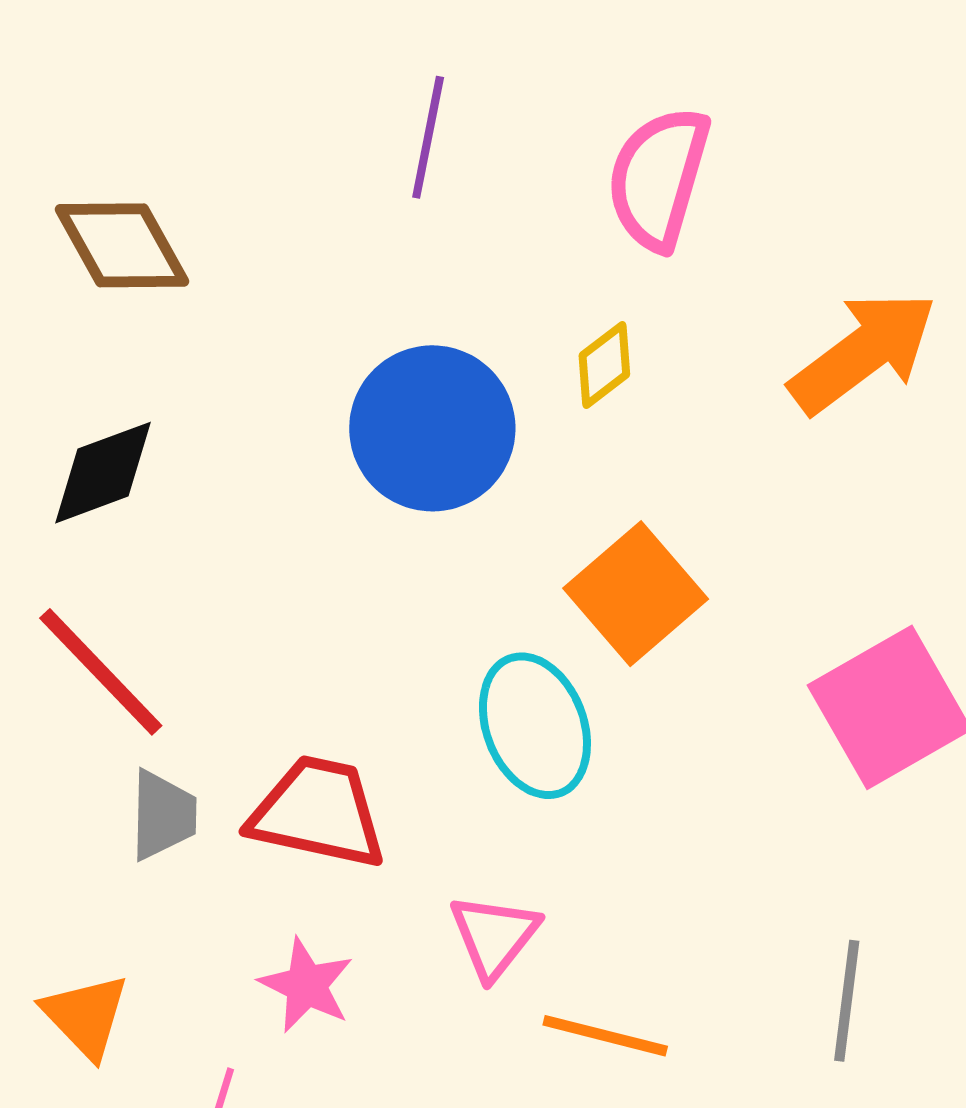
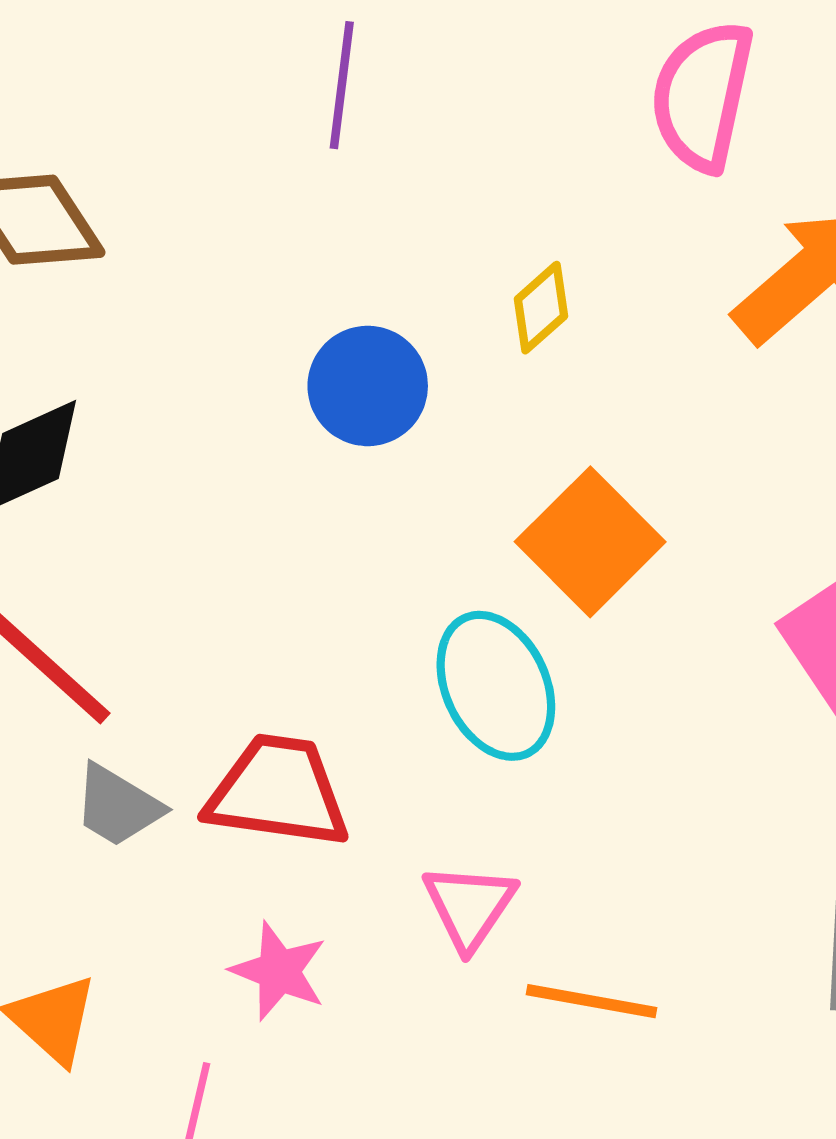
pink semicircle: (658, 178) -> (702, 96), moved
blue circle: (432, 428) -> (368, 386), size x0.7
gray trapezoid: (163, 815) -> (118, 806), turned 124

